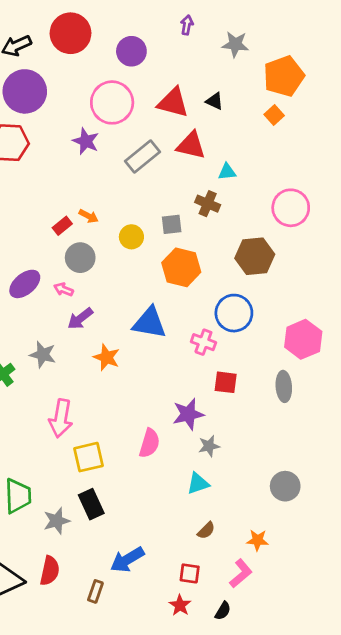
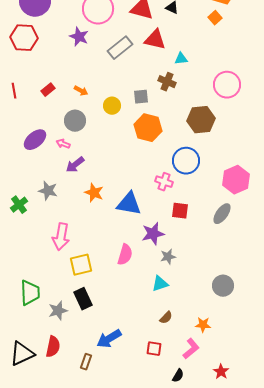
red rectangle: (62, 226) -> (48, 90), moved
blue triangle: (149, 323) -> (129, 204), moved
gray ellipse: (284, 386) -> (222, 214), turned 40
red star: (180, 605) -> (221, 372), moved

